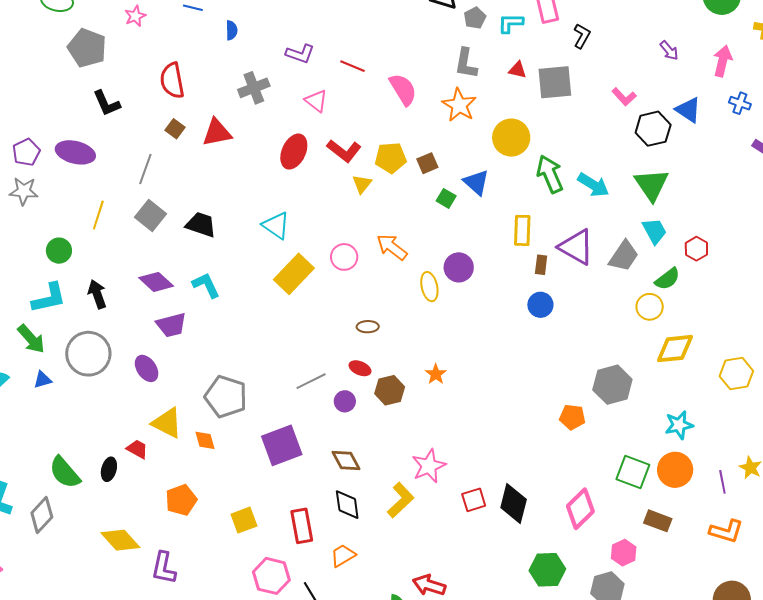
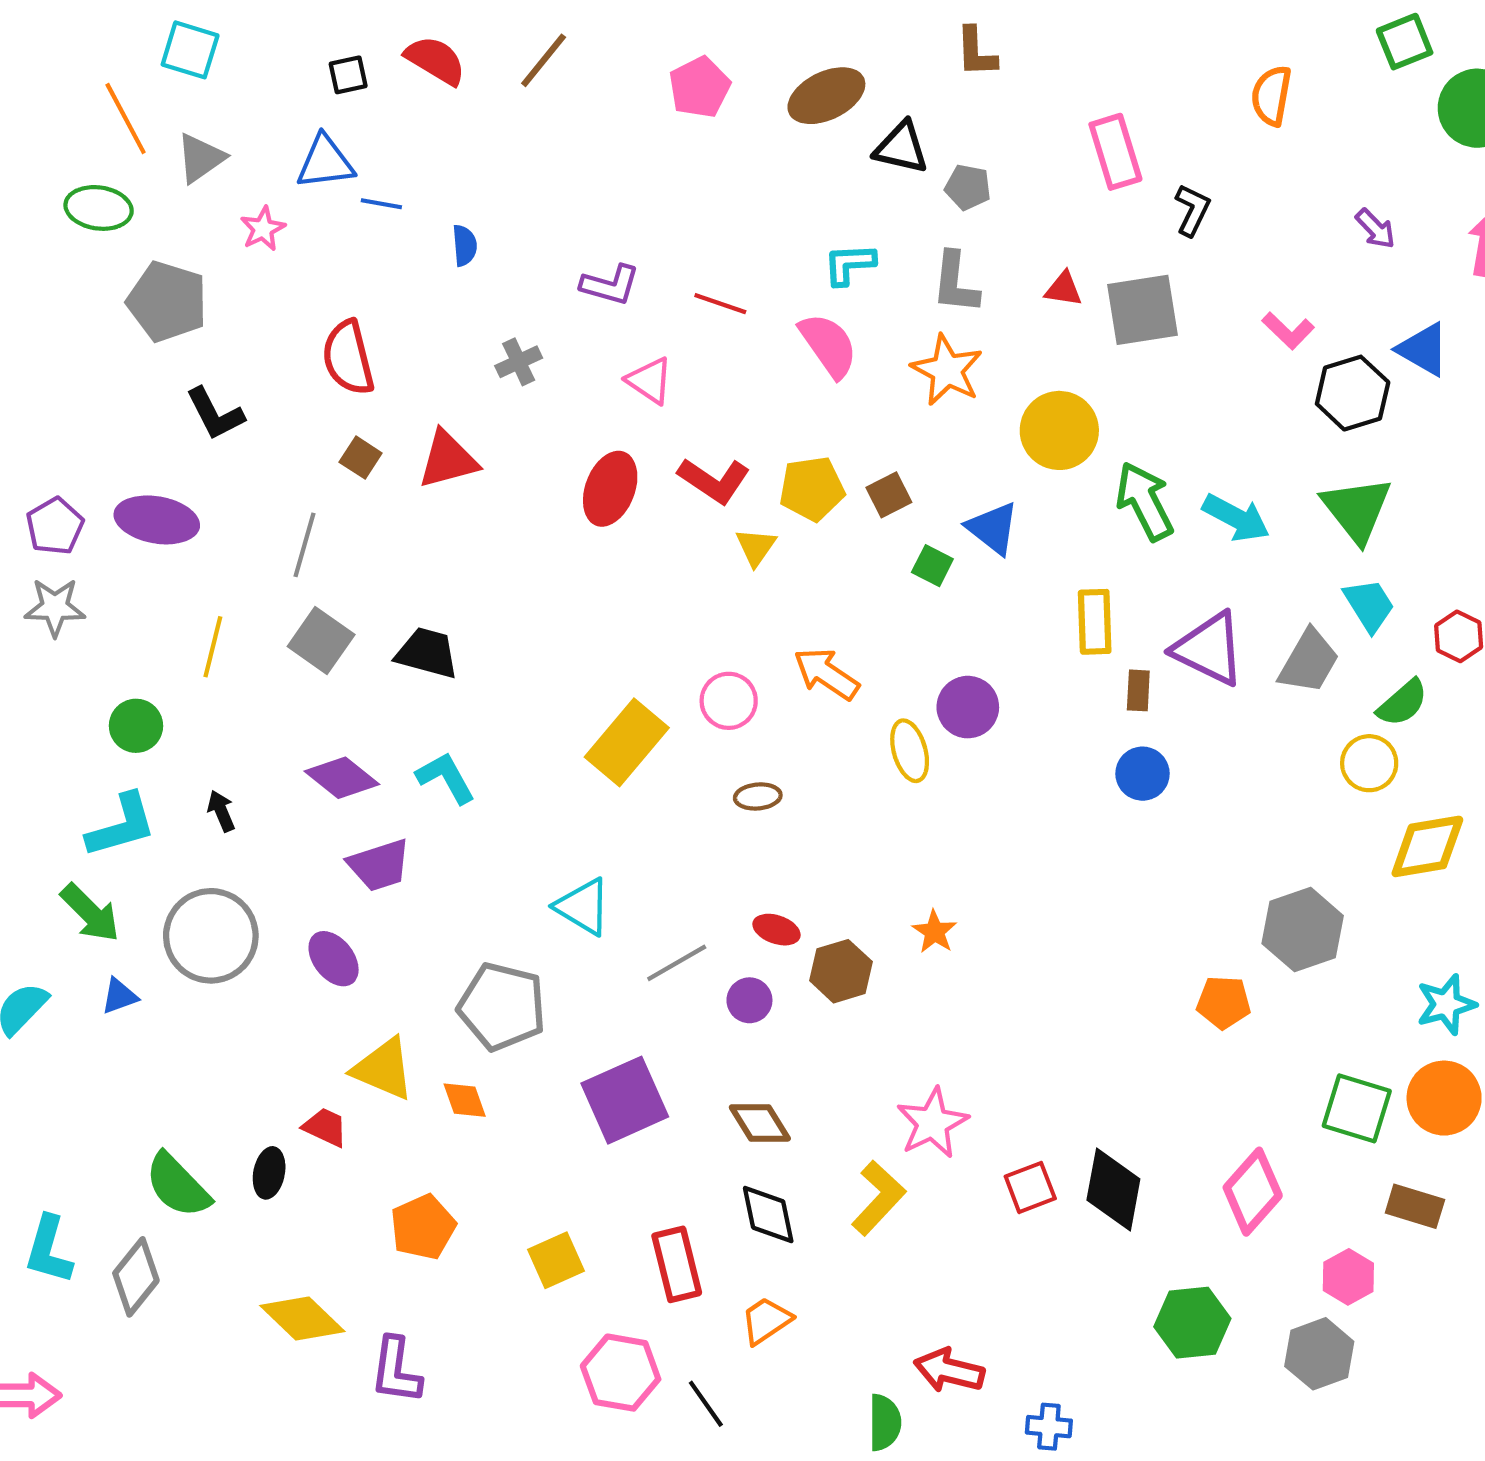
gray pentagon: (475, 18) -> (968, 187), turned -30
cyan L-shape: (511, 23) -> (849, 264), moved
gray cross: (254, 88) -> (519, 362), size x0.7
cyan triangle: (276, 226) -> (583, 907), moved
black arrow: (97, 294) -> (221, 811), size x0.7
brown ellipse: (368, 327) -> (758, 796), moved

